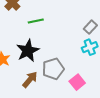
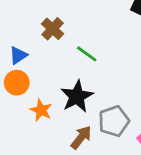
green line: (36, 21) -> (87, 54), turned 49

